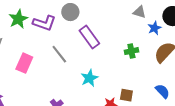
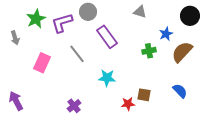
gray triangle: (139, 12) -> (140, 12), moved
purple L-shape: (44, 23) -> (62, 23), turned 145
blue star: (154, 28) -> (166, 34), moved
cyan star: (89, 78) -> (107, 78), turned 30

